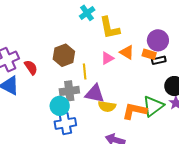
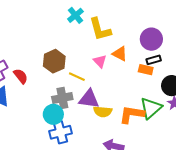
orange rectangle: (149, 54) -> (146, 70), moved
pink triangle: (107, 58) -> (100, 61), turned -40
yellow line: (85, 71) -> (77, 77), turned -56

